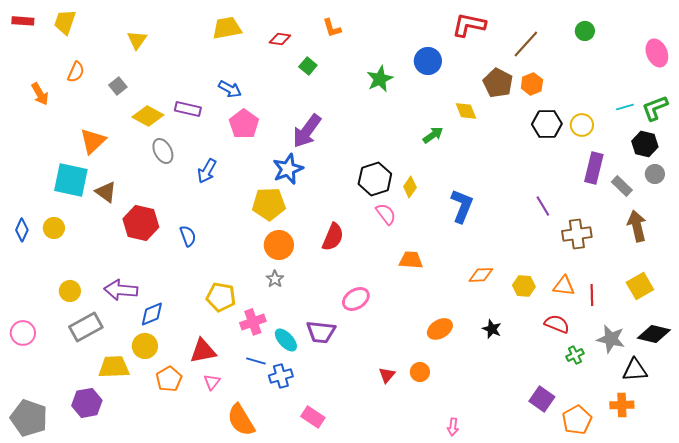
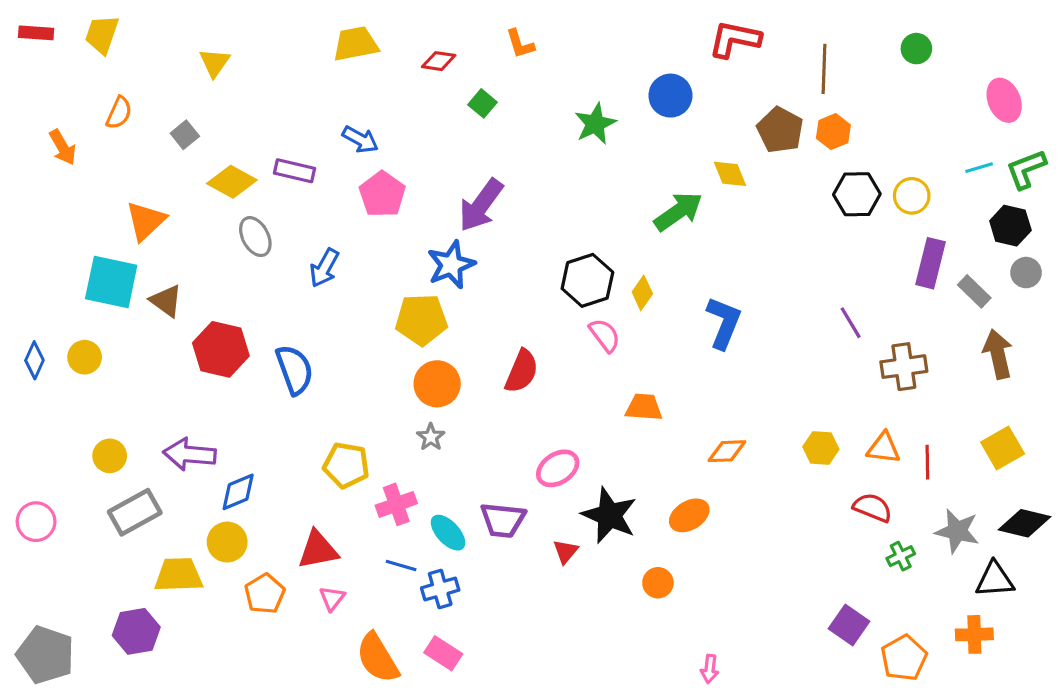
brown line: (526, 44) -> (824, 69), turned -40
pink ellipse: (657, 53) -> (1004, 100), moved
green arrow: (433, 135) -> (678, 211), size x1.5
blue semicircle: (188, 236) -> (295, 370), size x1.5
orange diamond: (481, 275) -> (727, 451), moved
black star: (492, 329) -> (609, 515), moved, size x1.8
red triangle: (387, 375) -> (566, 551), moved
pink rectangle: (313, 417) -> (443, 653), moved

